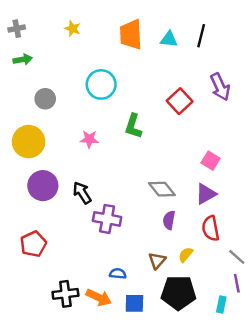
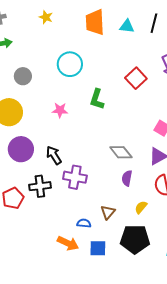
brown triangle: (157, 261) -> (108, 212), moved
black cross: (65, 294) -> (40, 186), moved

